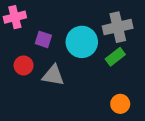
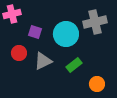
green rectangle: (115, 57) -> (74, 65), moved
gray triangle: (53, 75) -> (43, 61), turned -36

